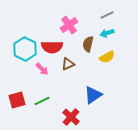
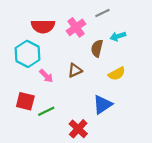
gray line: (107, 15) -> (102, 13), moved
red semicircle: (52, 47) -> (43, 26), moved
yellow semicircle: (107, 57) -> (117, 74), moved
red square: (17, 100) -> (25, 101), moved, turned 30

